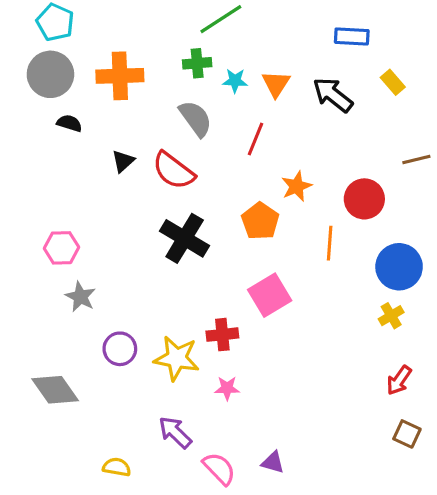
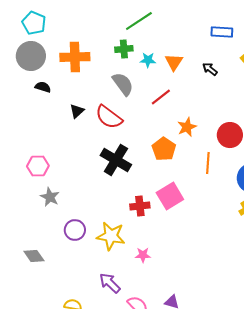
black arrow: (333, 95) -> (210, 69), size x0.6
red line: (256, 139) -> (161, 97), turned 30
red cross: (222, 335) -> (140, 206), moved
gray diamond: (55, 390) -> (34, 256), size x0.7

